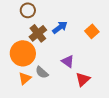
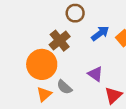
brown circle: (28, 10) -> (75, 13), moved
blue arrow: (60, 27) -> (100, 33), moved

